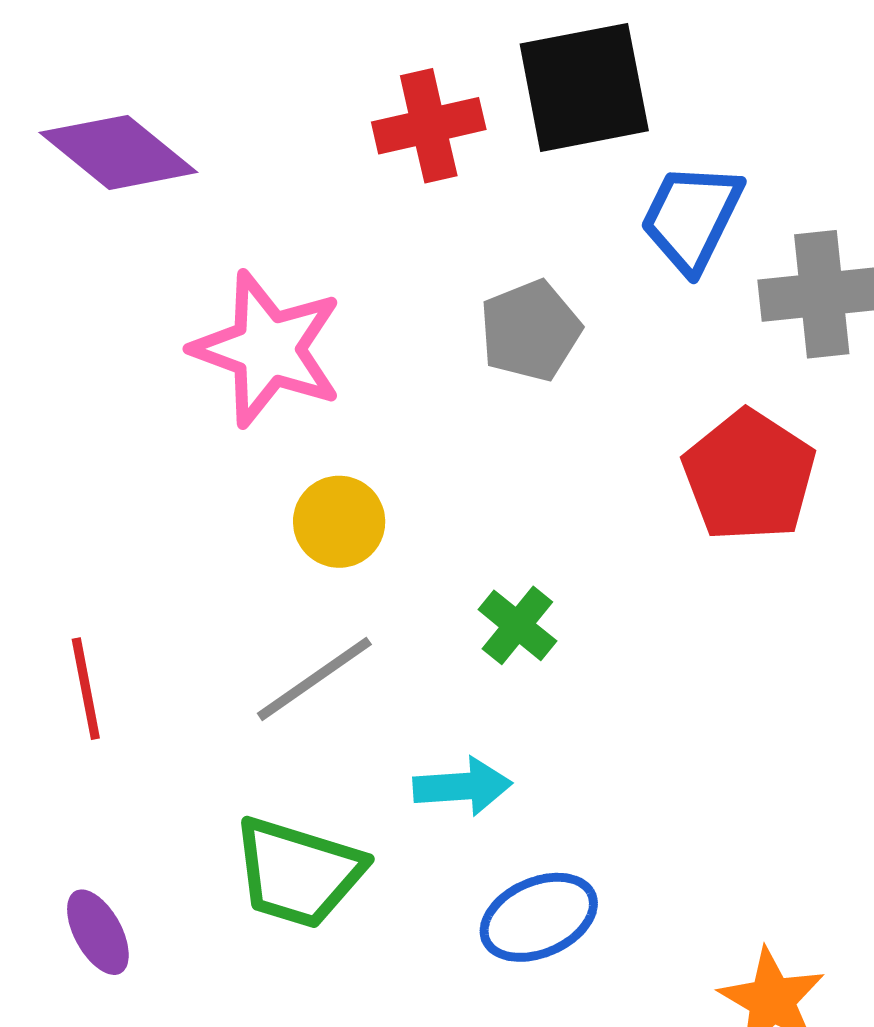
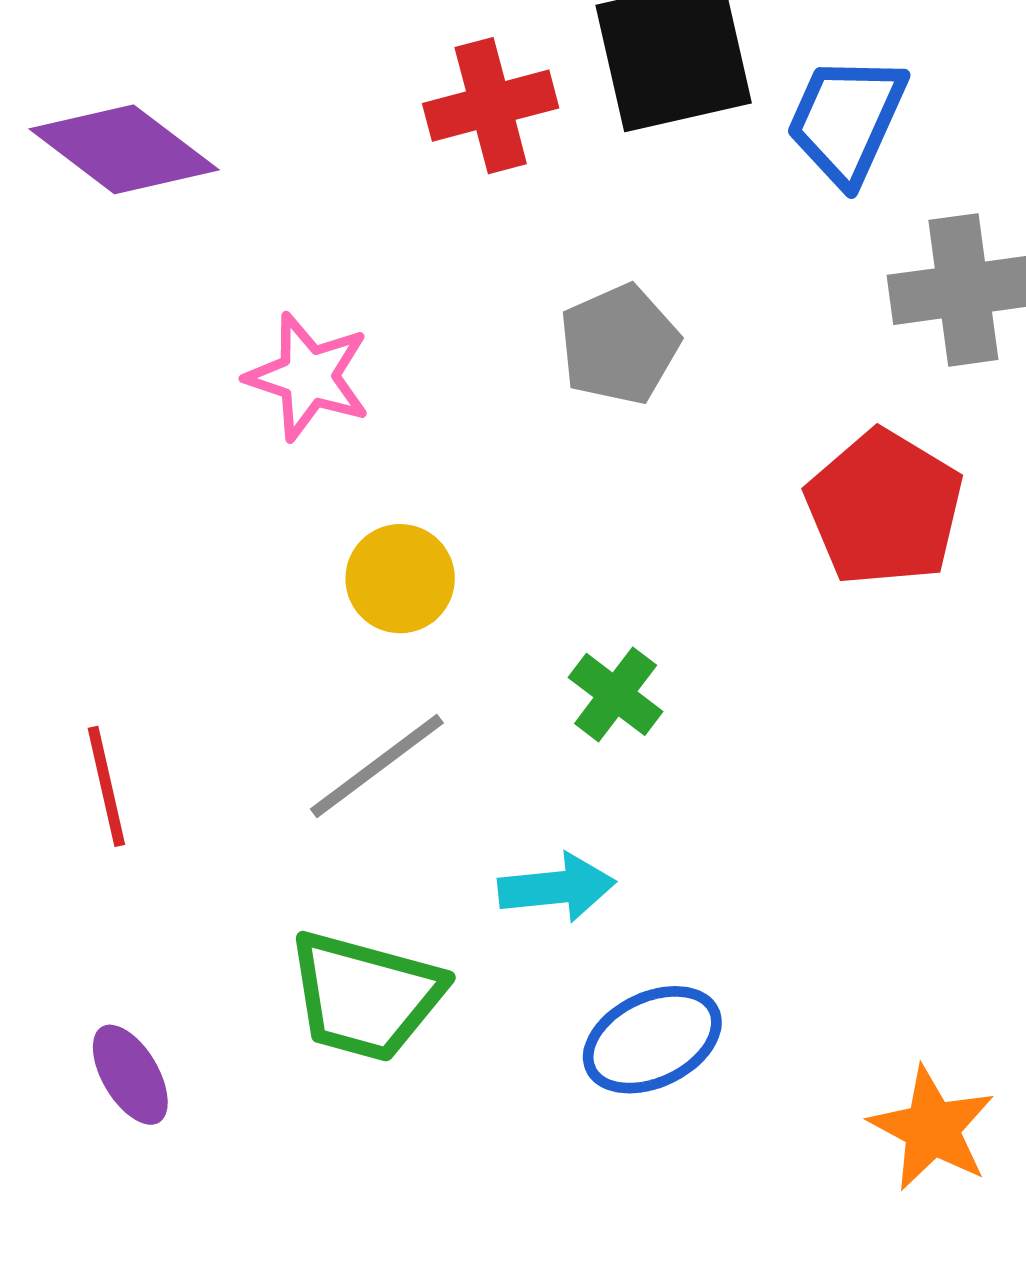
blue trapezoid: (691, 217) -> (847, 120), moved
pink star: (267, 349) -> (308, 377), size x0.7

